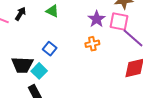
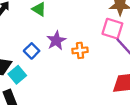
purple star: (97, 19) -> (56, 41), moved

